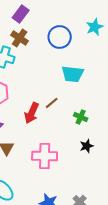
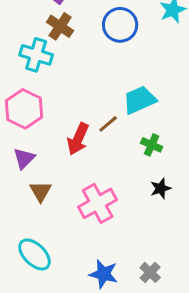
cyan trapezoid: (73, 74) -> (140, 100), moved, turned 150
pink cross: (45, 156) -> (98, 203), turned -30

